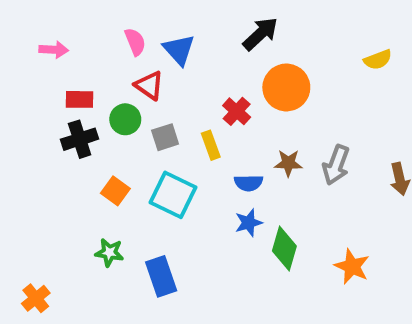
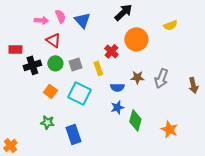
pink arrow: (54, 50) -> (41, 20), moved
yellow semicircle: (378, 60) -> (170, 25), moved
red triangle: (149, 86) -> (53, 40), moved
red rectangle: (80, 99) -> (15, 49), moved
green circle: (125, 119) -> (55, 63), moved

